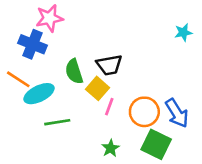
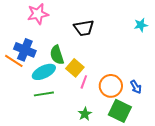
blue cross: (33, 44) -> (25, 50), moved
black trapezoid: (109, 65) -> (84, 28), moved
cyan ellipse: (39, 94) -> (44, 72), moved
blue arrow: (177, 113) -> (136, 87), size x0.6

